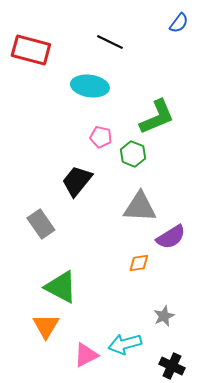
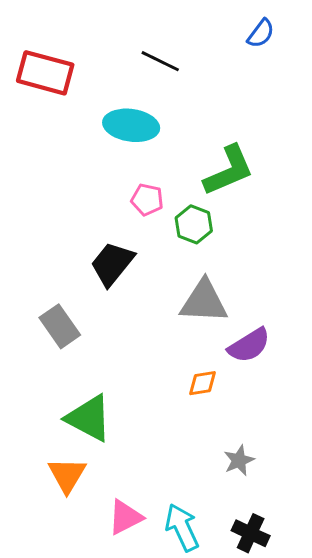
cyan arrow: (125, 344) -> (182, 527), moved, turned 80

